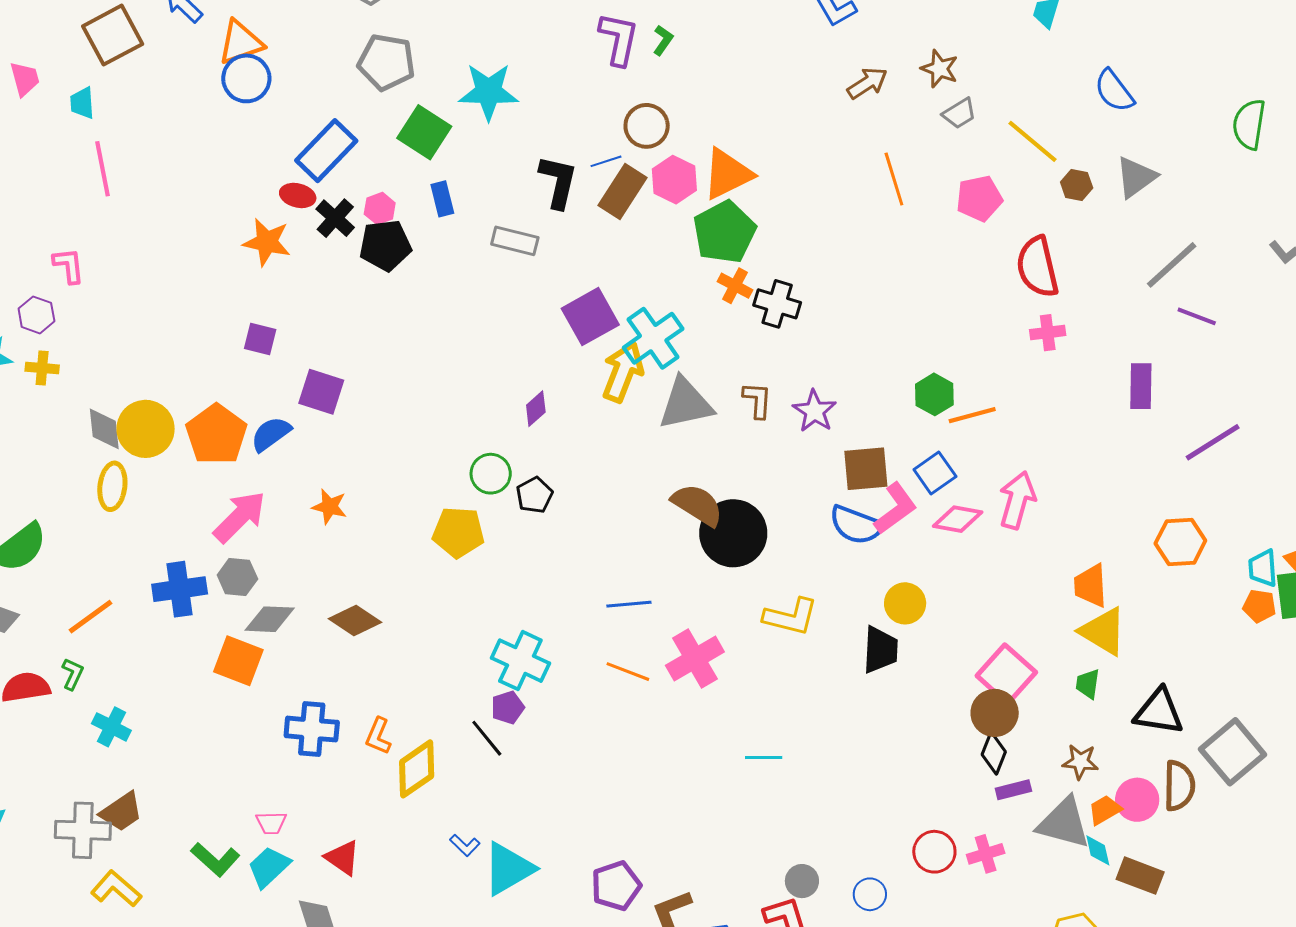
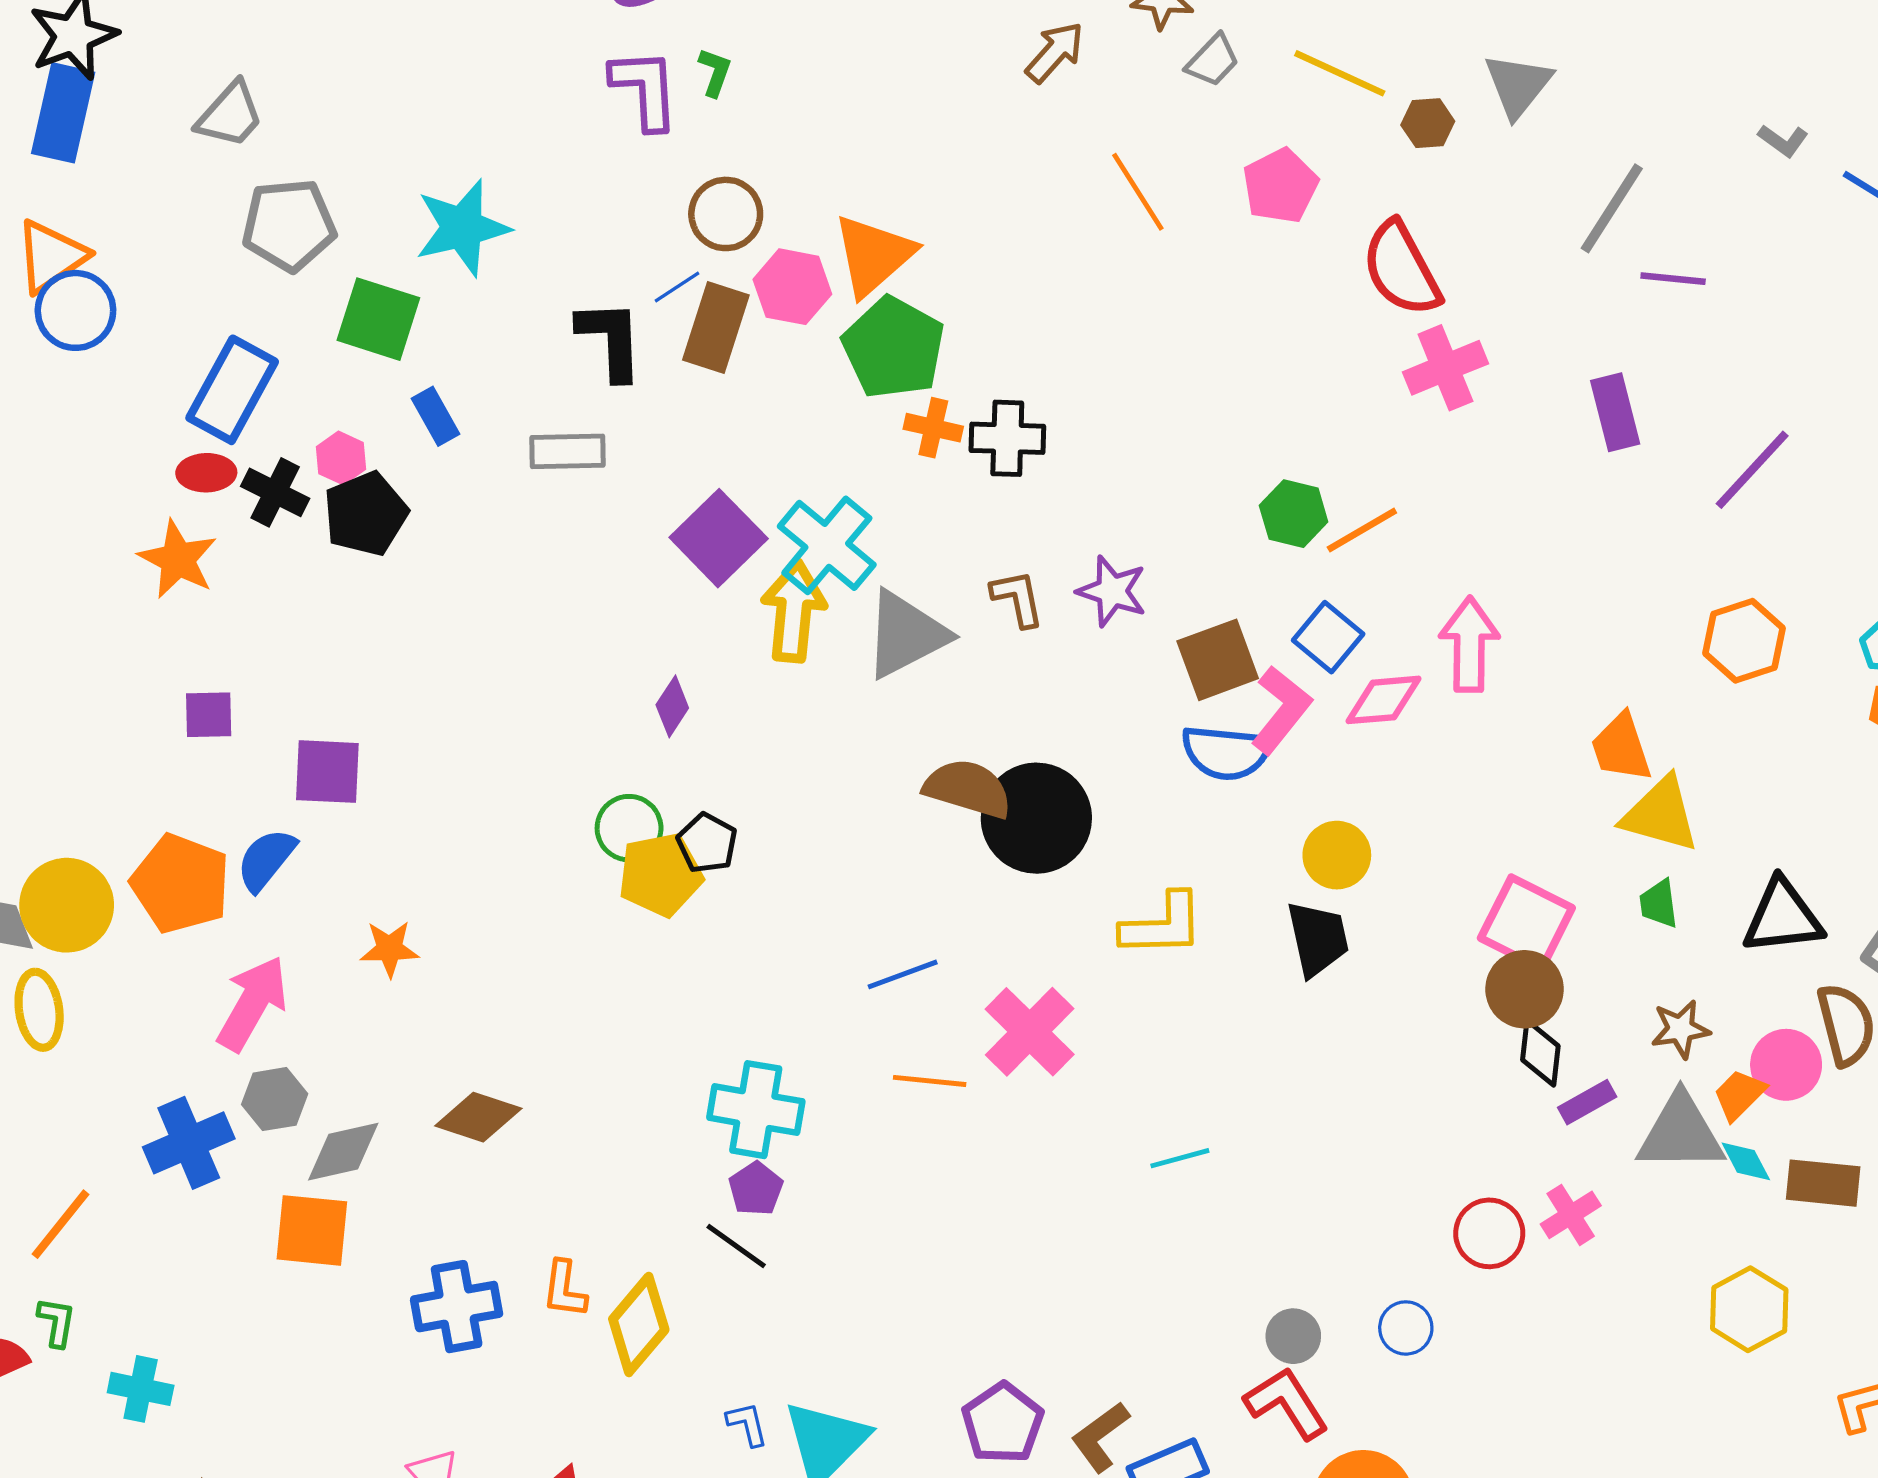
orange star: (267, 242) -> (178, 559), turned 30
pink cross: (1048, 333) -> (1445, 368), size x1.4
yellow pentagon: (458, 532) -> (661, 875), moved
blue L-shape: (465, 845) -> (747, 1424), turned -132

